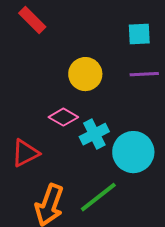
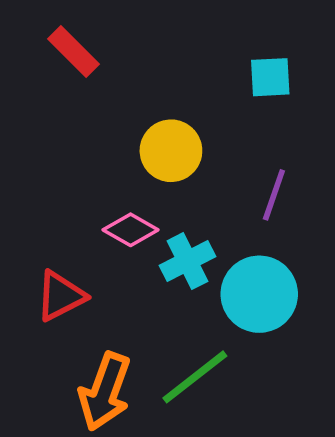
purple line: (144, 74) -> (274, 195), moved, turned -68

